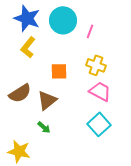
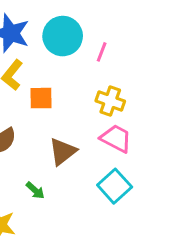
orange square: (59, 71) -> (41, 98), moved
brown triangle: (47, 100) -> (63, 151), moved

